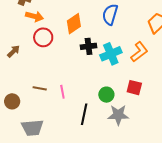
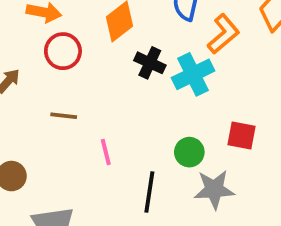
black cross: (89, 46) -> (150, 63), turned 35
orange L-shape: (139, 52) -> (223, 34), moved
brown line: (40, 88) -> (64, 116), moved

